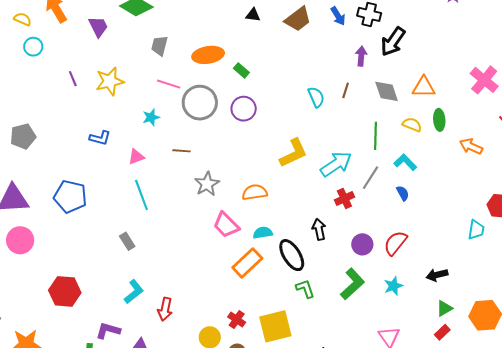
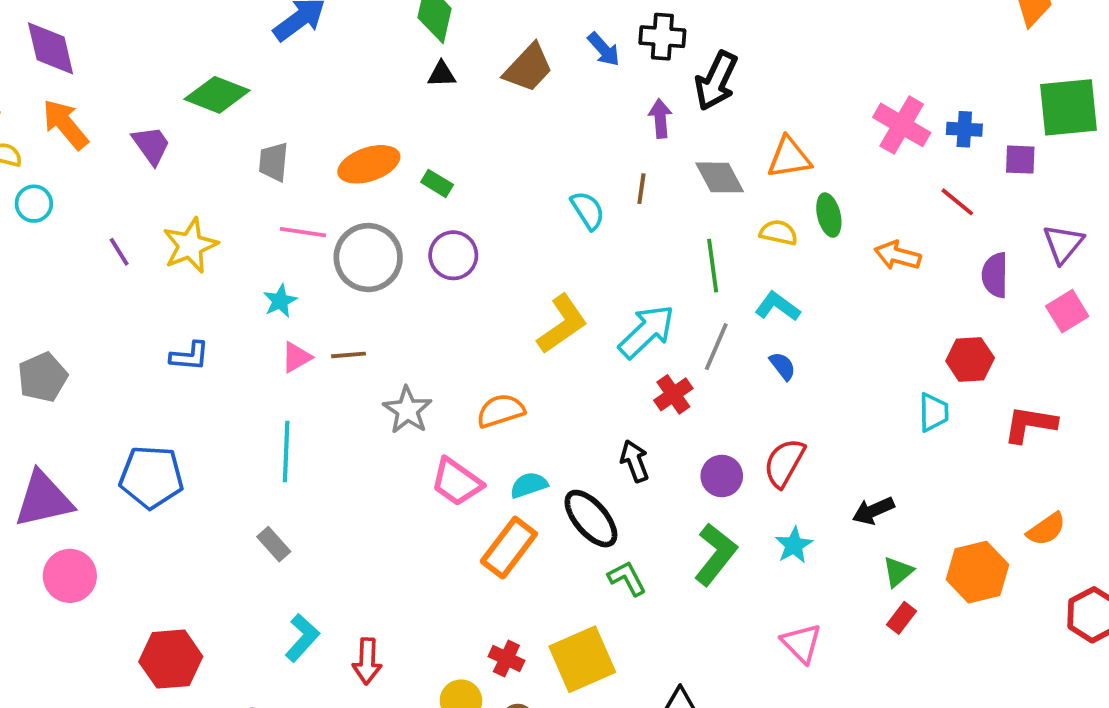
pink triangle: (136, 157) -> (296, 357), moved
cyan line: (141, 195) -> (286, 451), turned 32

